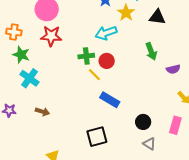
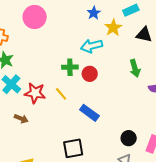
red star: (51, 36) -> (35, 93), moved
yellow line: (94, 75) -> (61, 94), moved
black circle: (143, 122) -> (129, 138), moved

